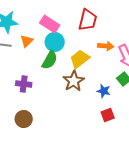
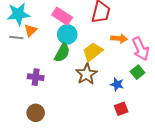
orange triangle: (27, 41) -> (31, 30), moved

